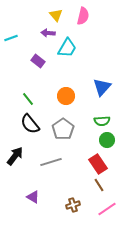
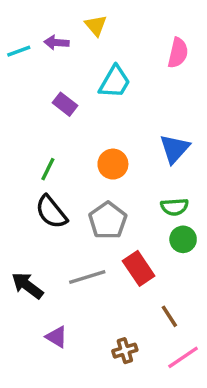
pink semicircle: (83, 16) -> (178, 53), moved
purple arrow: (48, 33) -> (56, 43), moved
cyan line: (11, 38) -> (19, 51), moved
green line: (28, 99) -> (48, 169), turned 64
black arrow: (15, 156) -> (27, 286), moved, turned -90
red rectangle: (98, 164) -> (139, 268), moved

